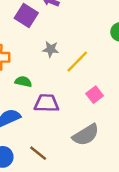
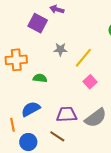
pink square: (95, 95) -> (90, 82), moved
purple trapezoid: (47, 103) -> (67, 114), moved

